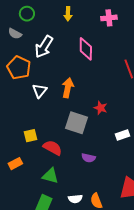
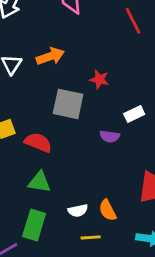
orange arrow: (68, 88) -> (50, 56), turned 66
purple semicircle: (88, 158) -> (110, 136), moved

